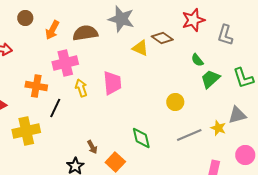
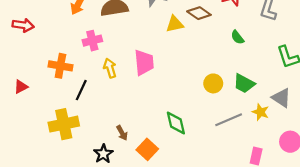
yellow triangle: (140, 48) -> (175, 24), turned -36
pink cross: (65, 63) -> (92, 41), size x0.7
green trapezoid: (210, 79) -> (244, 83), moved, turned -110
gray triangle: (237, 115) -> (281, 98), turned 48
yellow cross: (26, 131) -> (64, 124), moved

